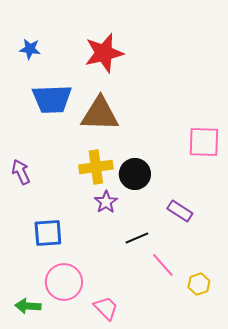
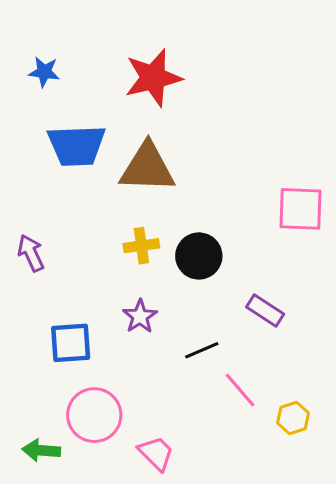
yellow cross: (96, 167) -> (141, 246), size x0.7
purple star: (106, 202) -> (140, 316), moved

